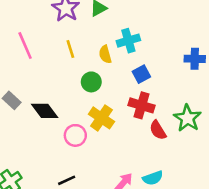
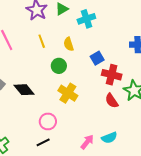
cyan cross: (128, 41) -> (86, 19), moved
red cross: (142, 105) -> (112, 75), moved
pink circle: (75, 135) -> (48, 121), moved

